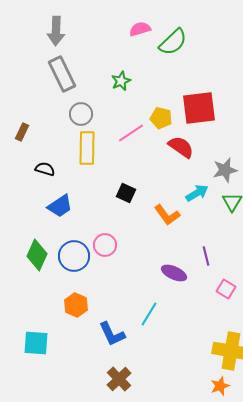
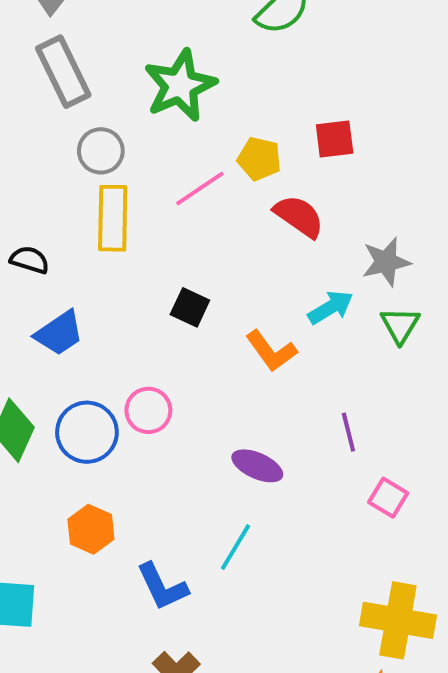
green star: (121, 81) -> (180, 86), size x1.8
red square: (199, 108) -> (335, 139), size x0.6
purple ellipse: (174, 273) -> (257, 466), moved

